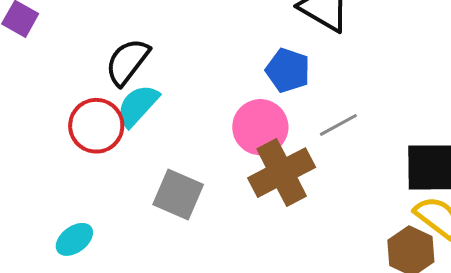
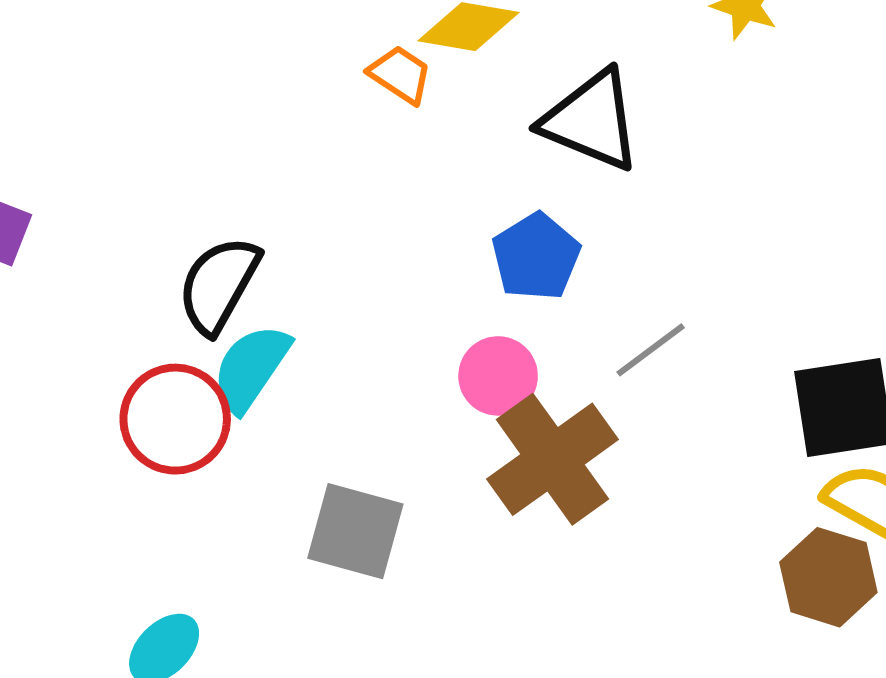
blue pentagon: (288, 70) -> (536, 257), turned 30
pink circle: (260, 127) -> (498, 376), size x0.7

